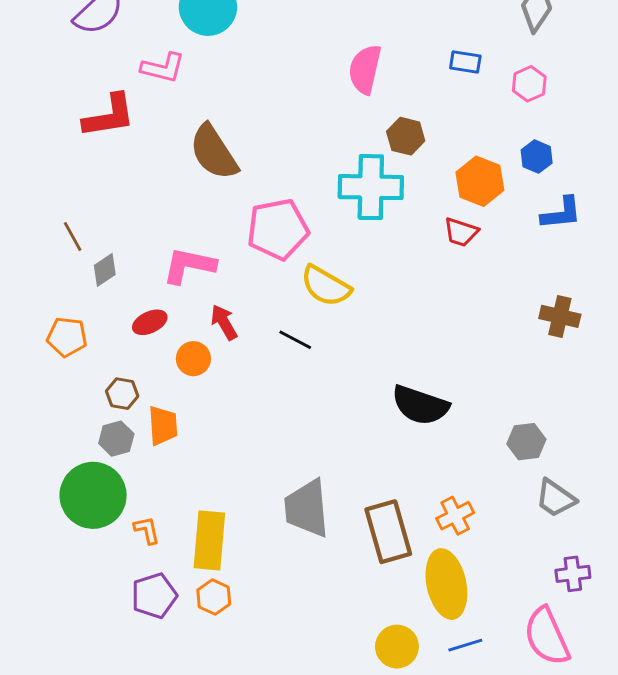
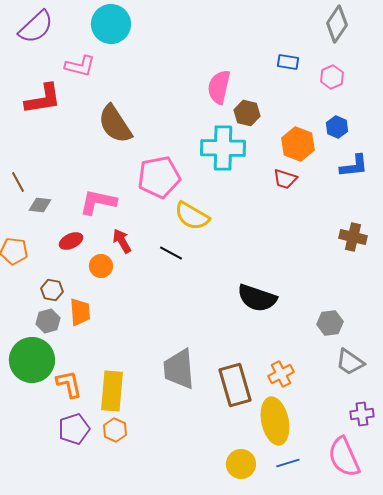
pink semicircle: (365, 69) -> (219, 87), moved
gray diamond: (105, 270) -> (40, 205), turned 40
orange L-shape: (147, 530) -> (69, 384), size x1.4

